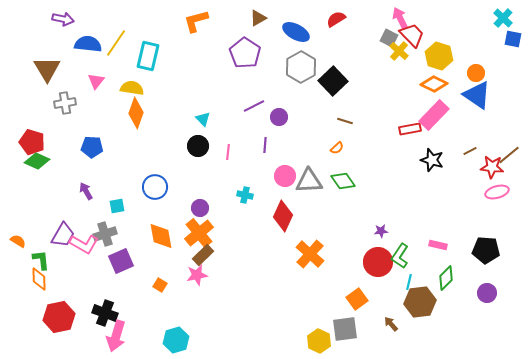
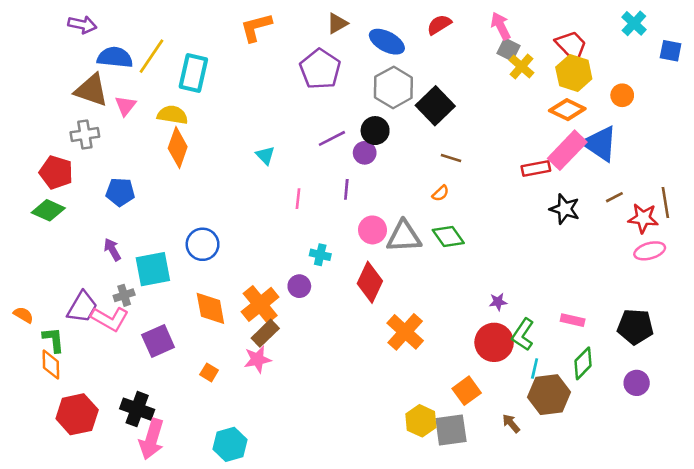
pink arrow: (400, 18) -> (501, 26), moved
cyan cross: (503, 18) -> (634, 23), moved
red trapezoid: (412, 35) -> (571, 46), moved
brown triangle: (47, 69) -> (91, 90), moved, turned -40
blue triangle: (477, 95) -> (600, 144), moved
red pentagon: (32, 142) -> (56, 172), moved
black circle: (198, 146) -> (375, 131), moved
brown line: (509, 155) -> (665, 202), turned -60
cyan square: (117, 206) -> (153, 269), size x1.8
purple circle: (200, 208) -> (299, 286), moved
gray cross: (105, 234) -> (124, 295), moved, size x0.7
yellow hexagon: (319, 341) -> (421, 421), moved

